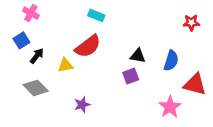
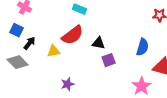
blue square: (21, 40) -> (17, 30), turned -32
black triangle: (138, 56) -> (99, 43), moved
gray diamond: (36, 88) -> (18, 62), moved

